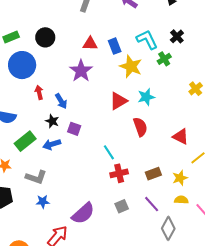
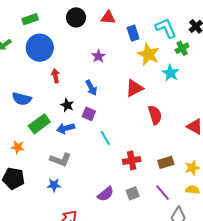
black circle: (45, 37) -> (76, 17), moved
red triangle: (90, 44) -> (108, 18), moved
purple star: (81, 71) -> (98, 56), size x0.6
cyan star: (146, 97) -> (171, 73), moved, turned -30
blue arrow: (61, 101) -> (91, 88), moved
cyan line: (109, 152) -> (105, 138), moved
gray L-shape: (36, 177) -> (60, 160), moved
purple semicircle: (83, 213) -> (106, 194), moved, size x0.7

